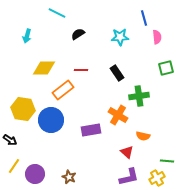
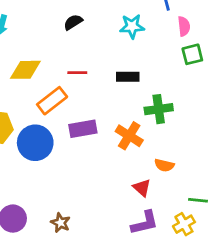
green square: (166, 68) -> (192, 54), moved
black rectangle: (117, 73) -> (128, 77), turned -56
purple rectangle: (91, 130) -> (83, 129), moved

